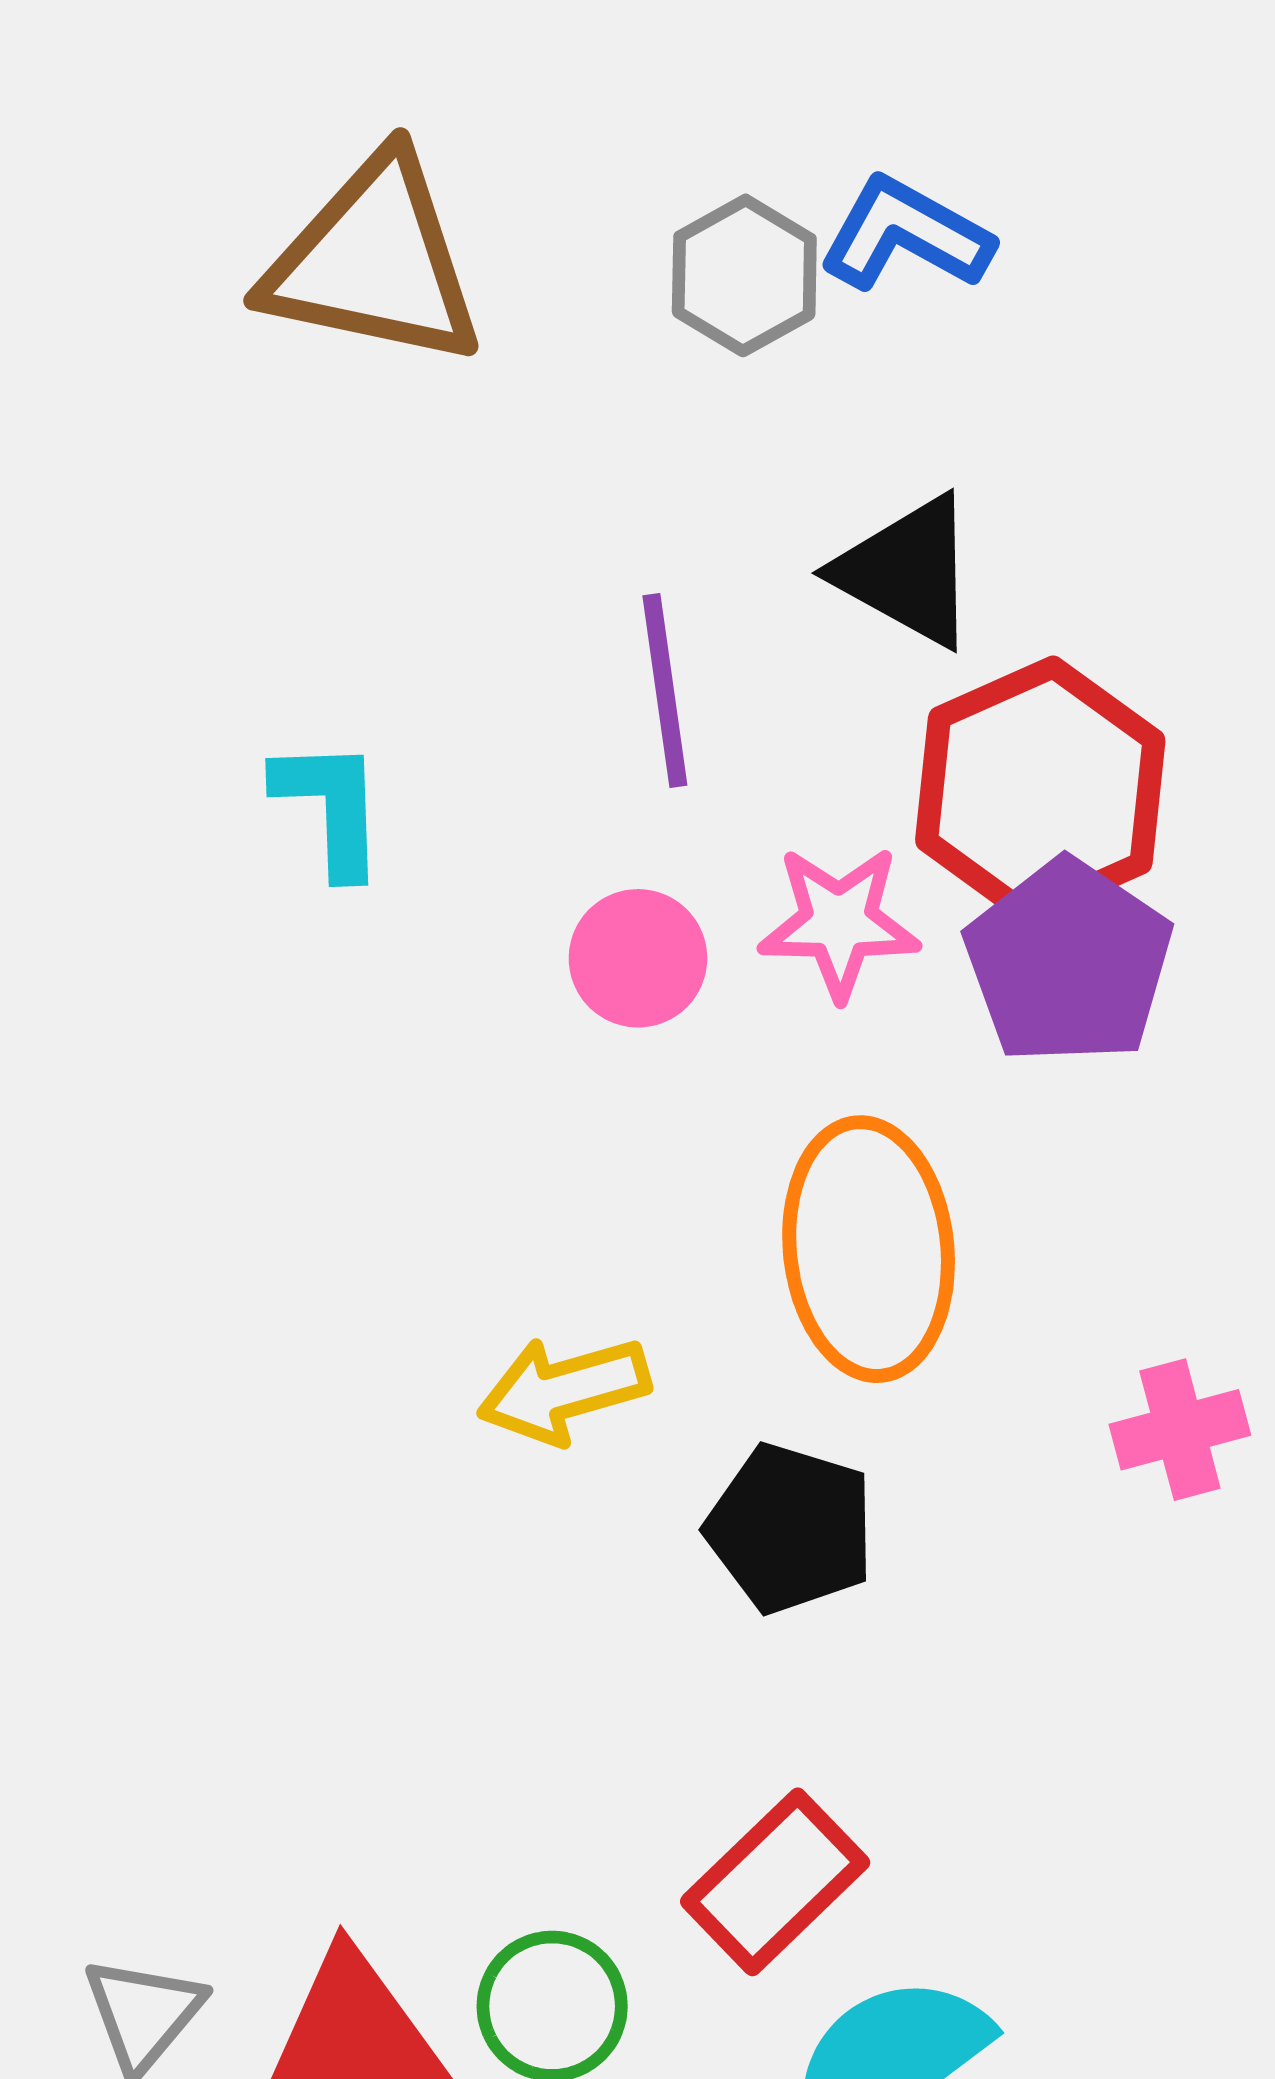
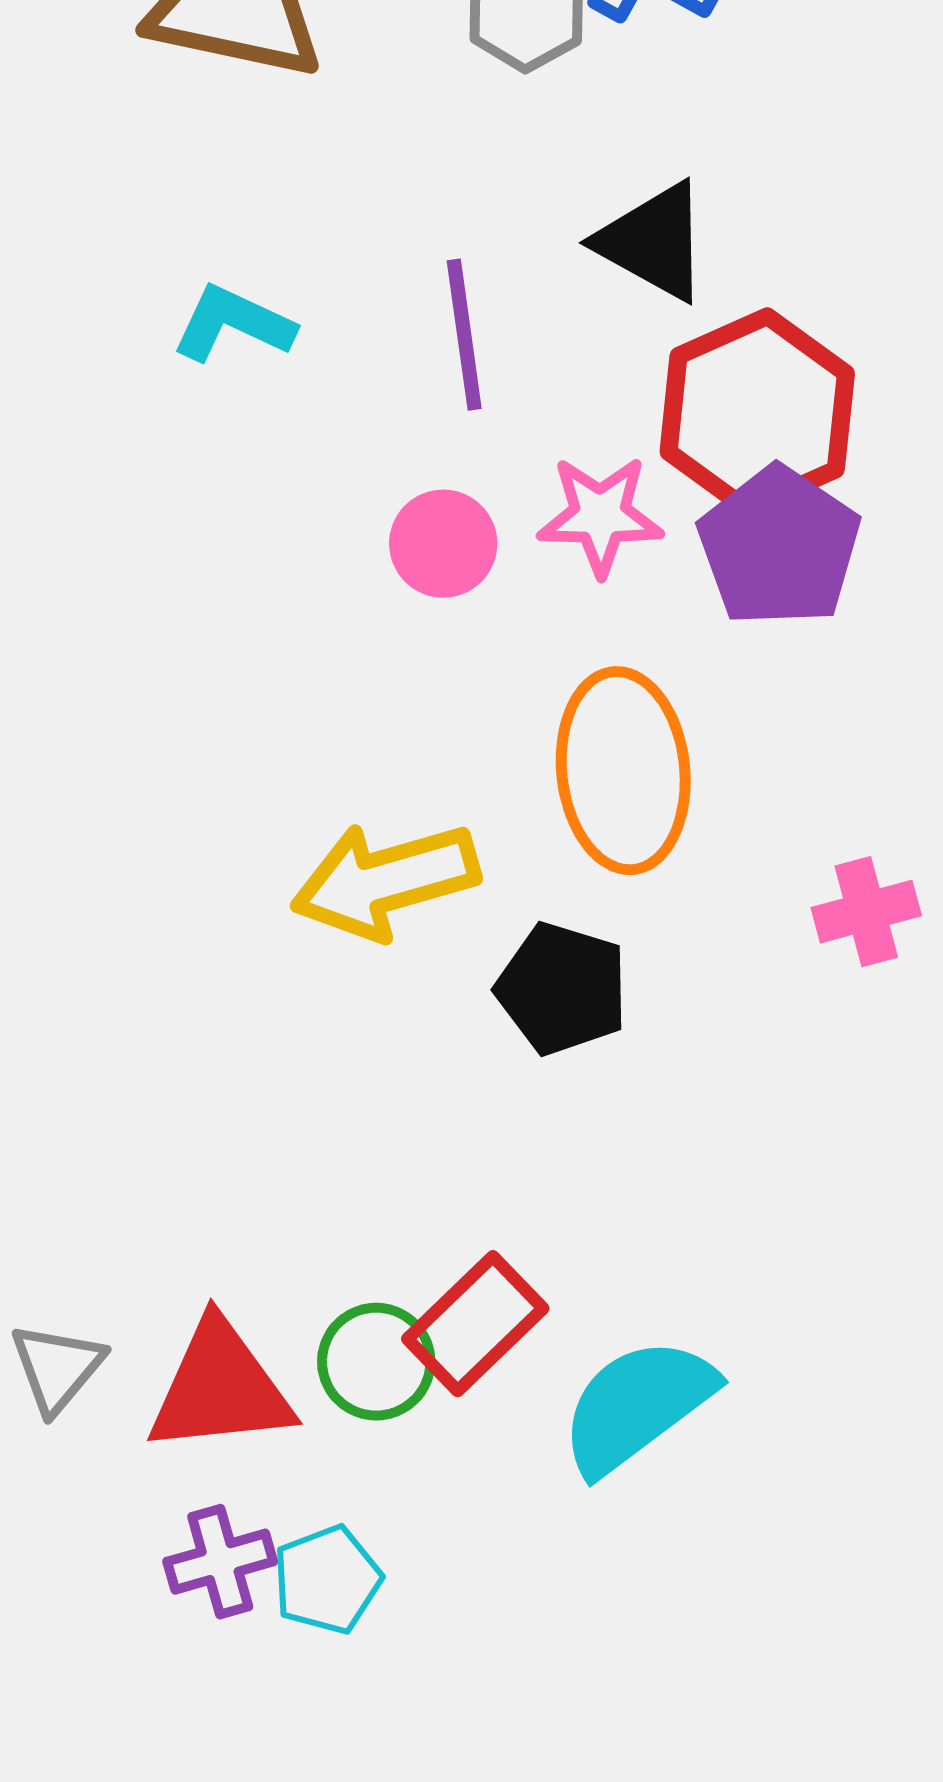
cyan L-shape: (331, 807) -> (233, 324), moved, turned -63
yellow arrow: (564, 1390) -> (385, 881), size x1.4
red rectangle: (775, 1882) -> (475, 1324), moved

